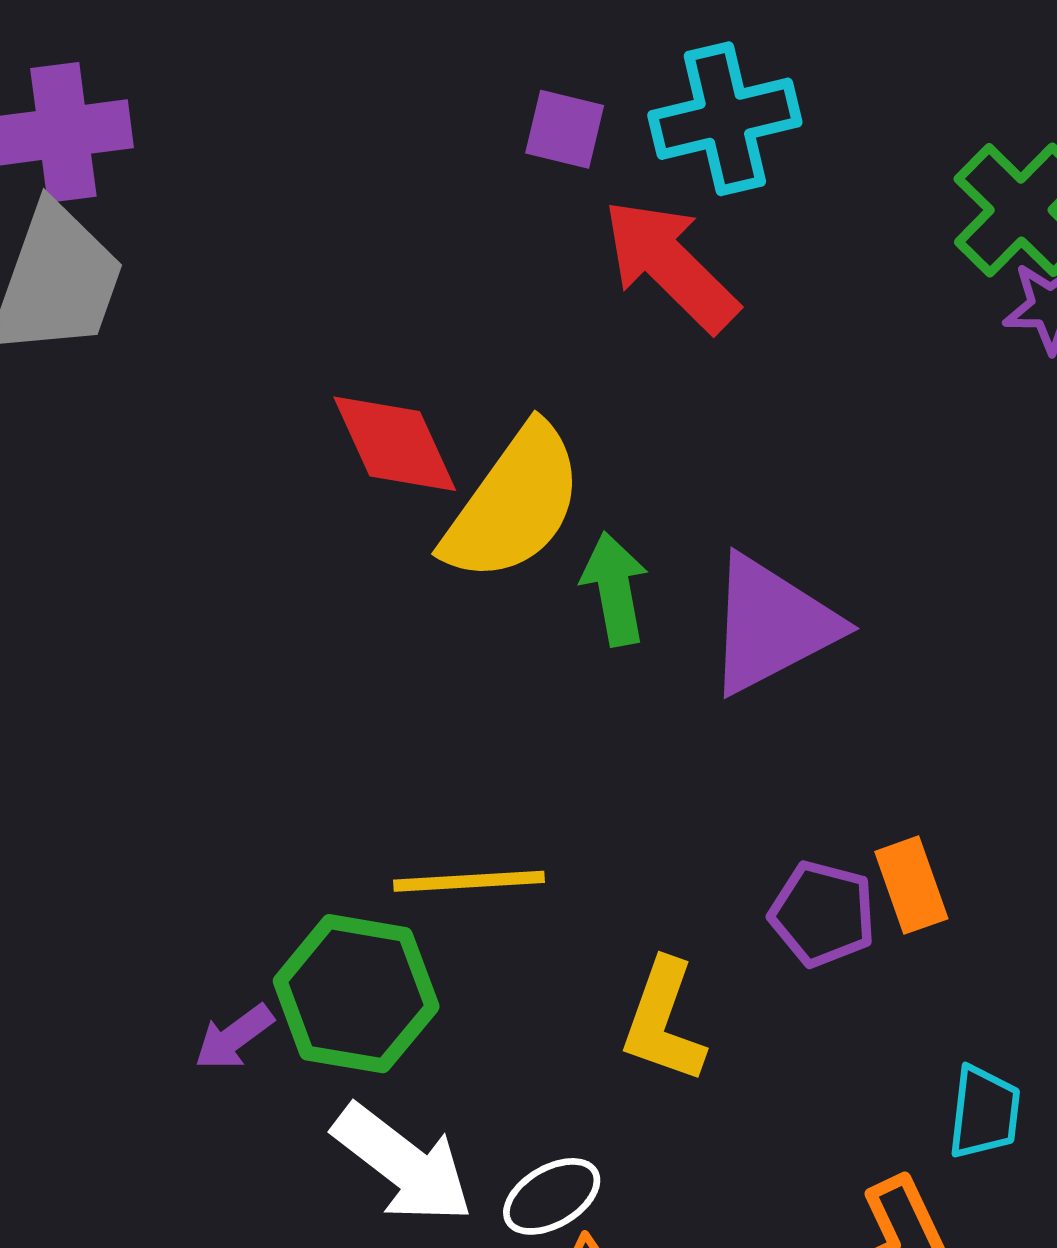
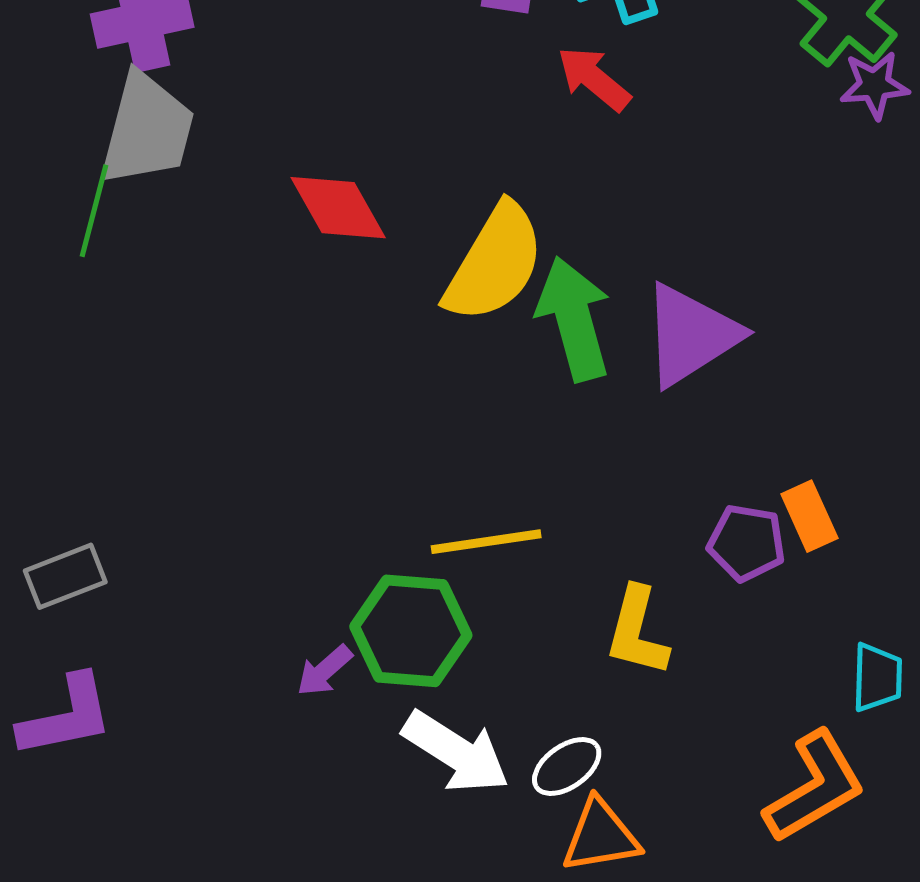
red arrow: (670, 265) -> (594, 79), size x0.7
red diamond: (395, 444) -> (338, 208), moved
green arrow: (615, 589) -> (574, 319), size x1.5

